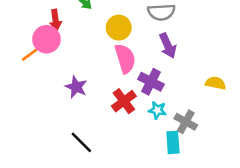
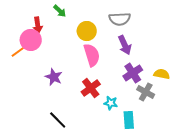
purple cross: (151, 82) -> (133, 73), moved, turned 30
cyan star: (157, 110) -> (111, 103), moved
gray cross: (186, 122) -> (146, 92), moved

